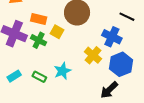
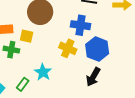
green rectangle: (39, 77) -> (23, 84), turned -64

